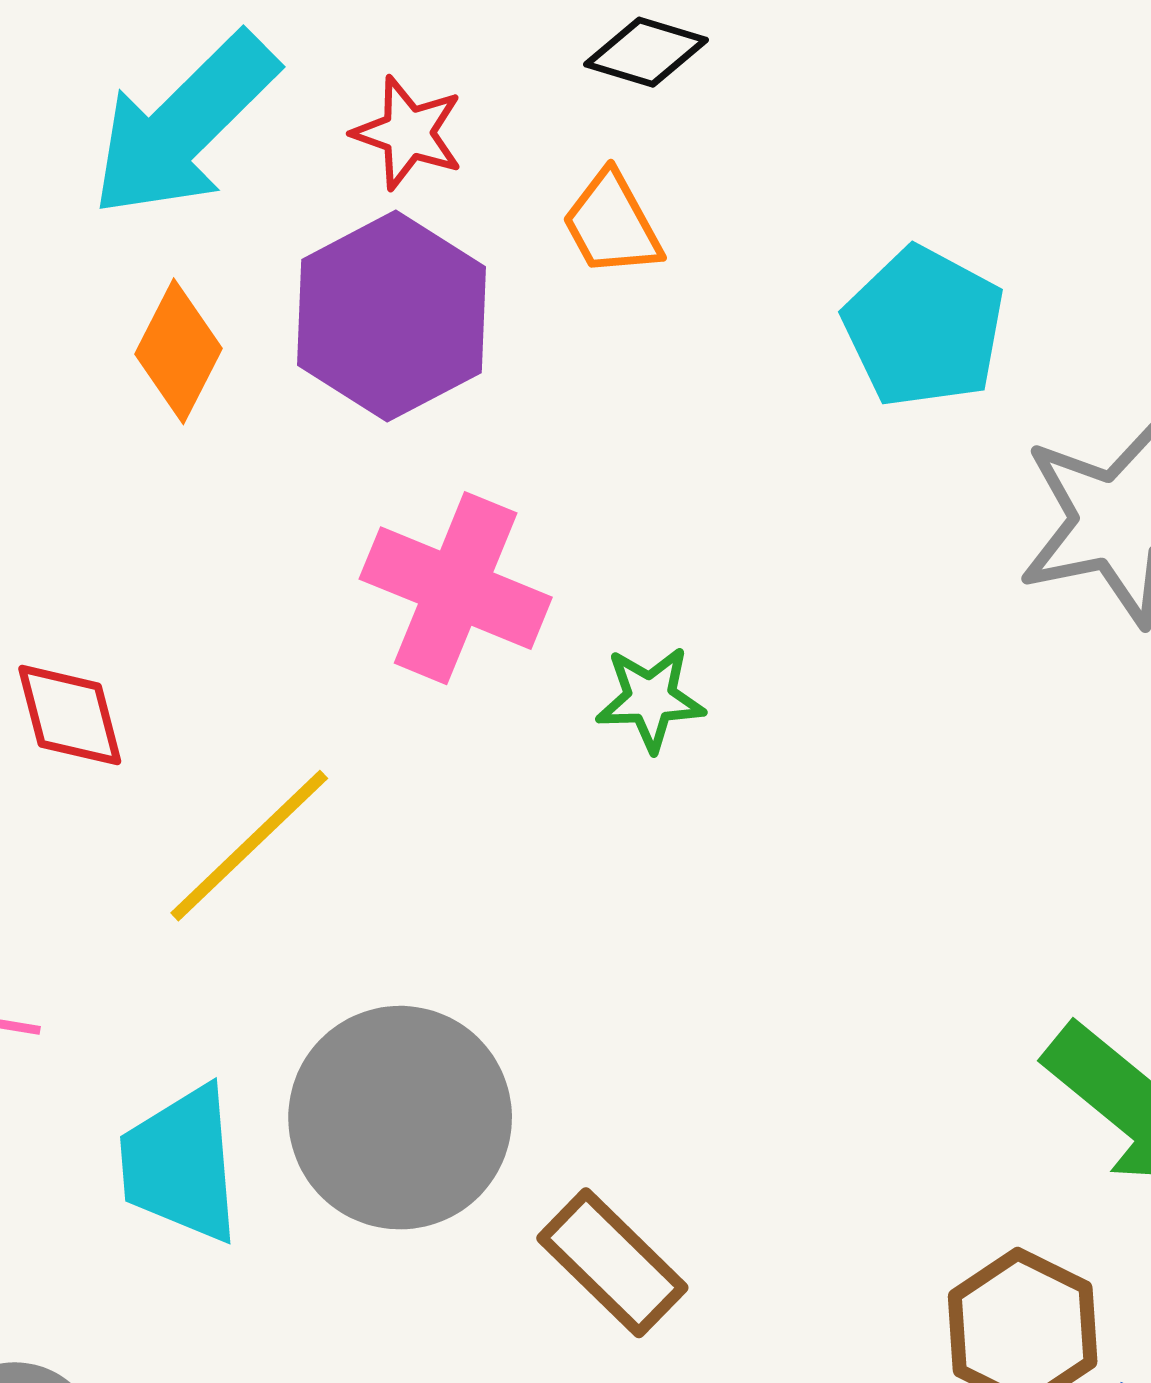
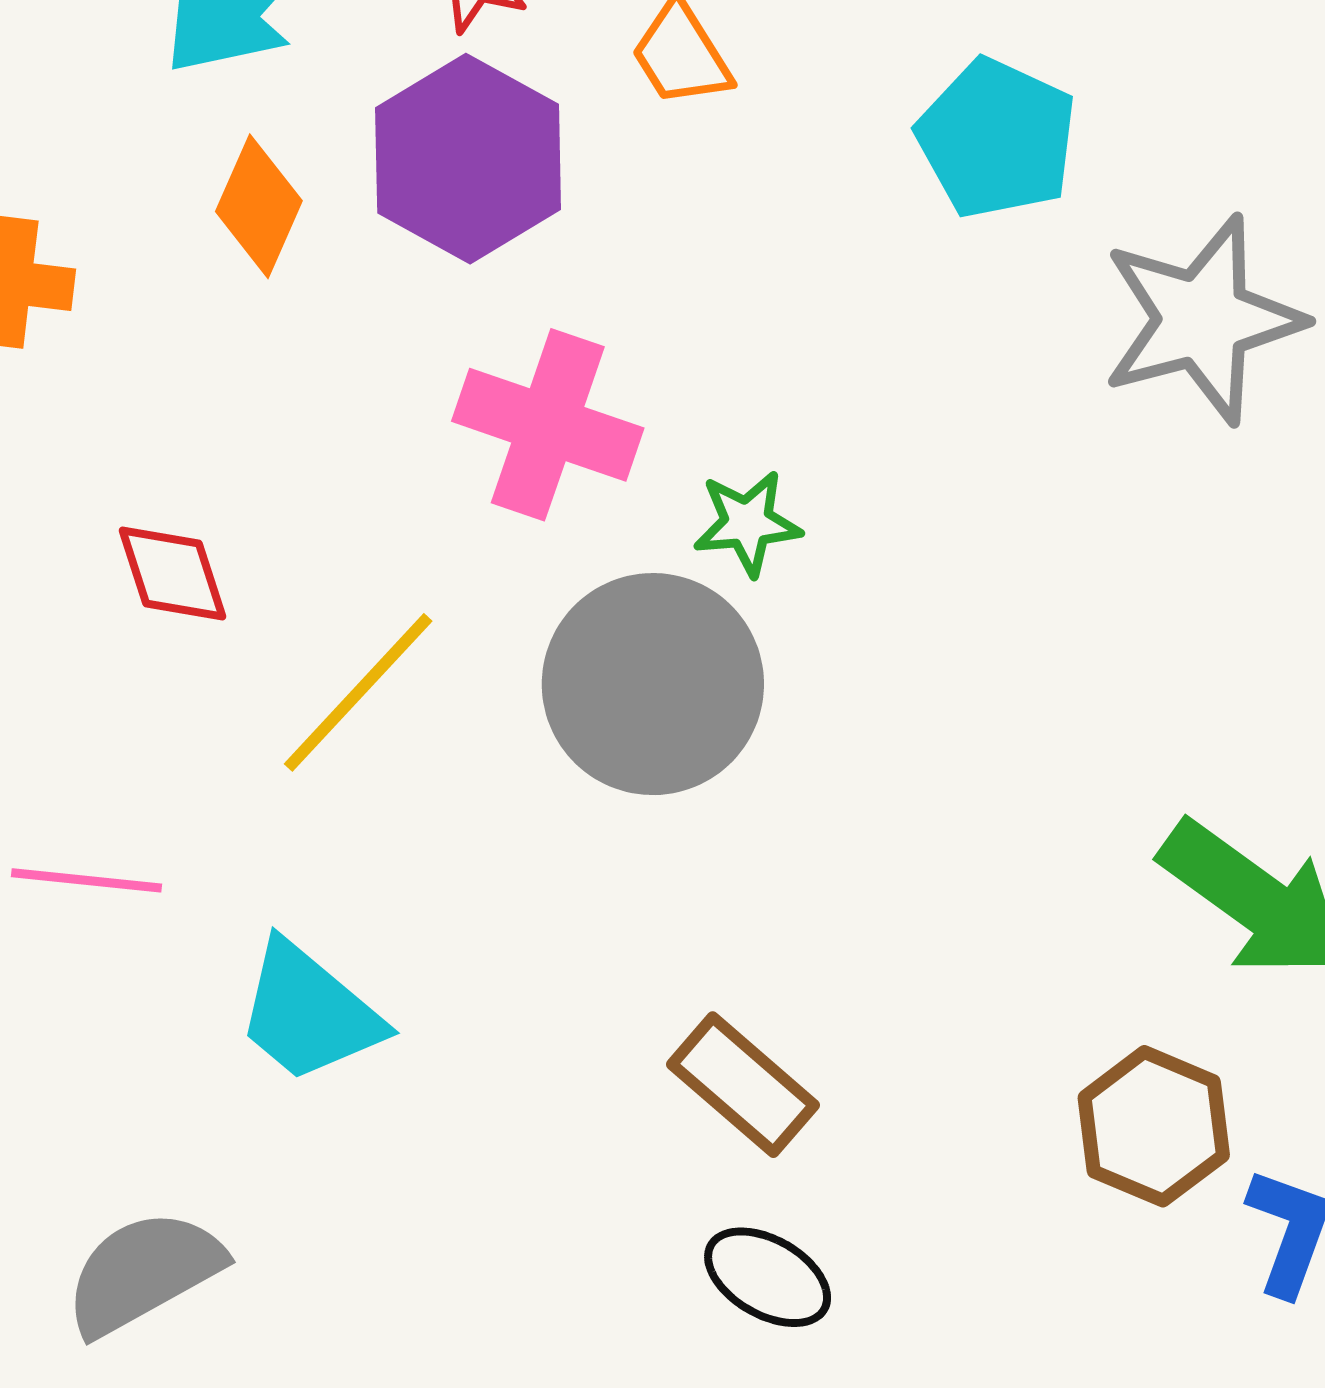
gray circle: (400, 1118) -> (653, 684), moved
cyan trapezoid: (181, 1164) -> (309, 1012), turned -42

